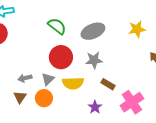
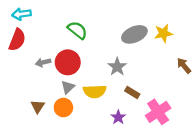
gray ellipse: (93, 31) -> (134, 34), moved
red circle: (61, 57) -> (68, 62), moved
gray star: (94, 60) -> (117, 67), turned -30
gray arrow: (25, 78) -> (43, 62), moved

